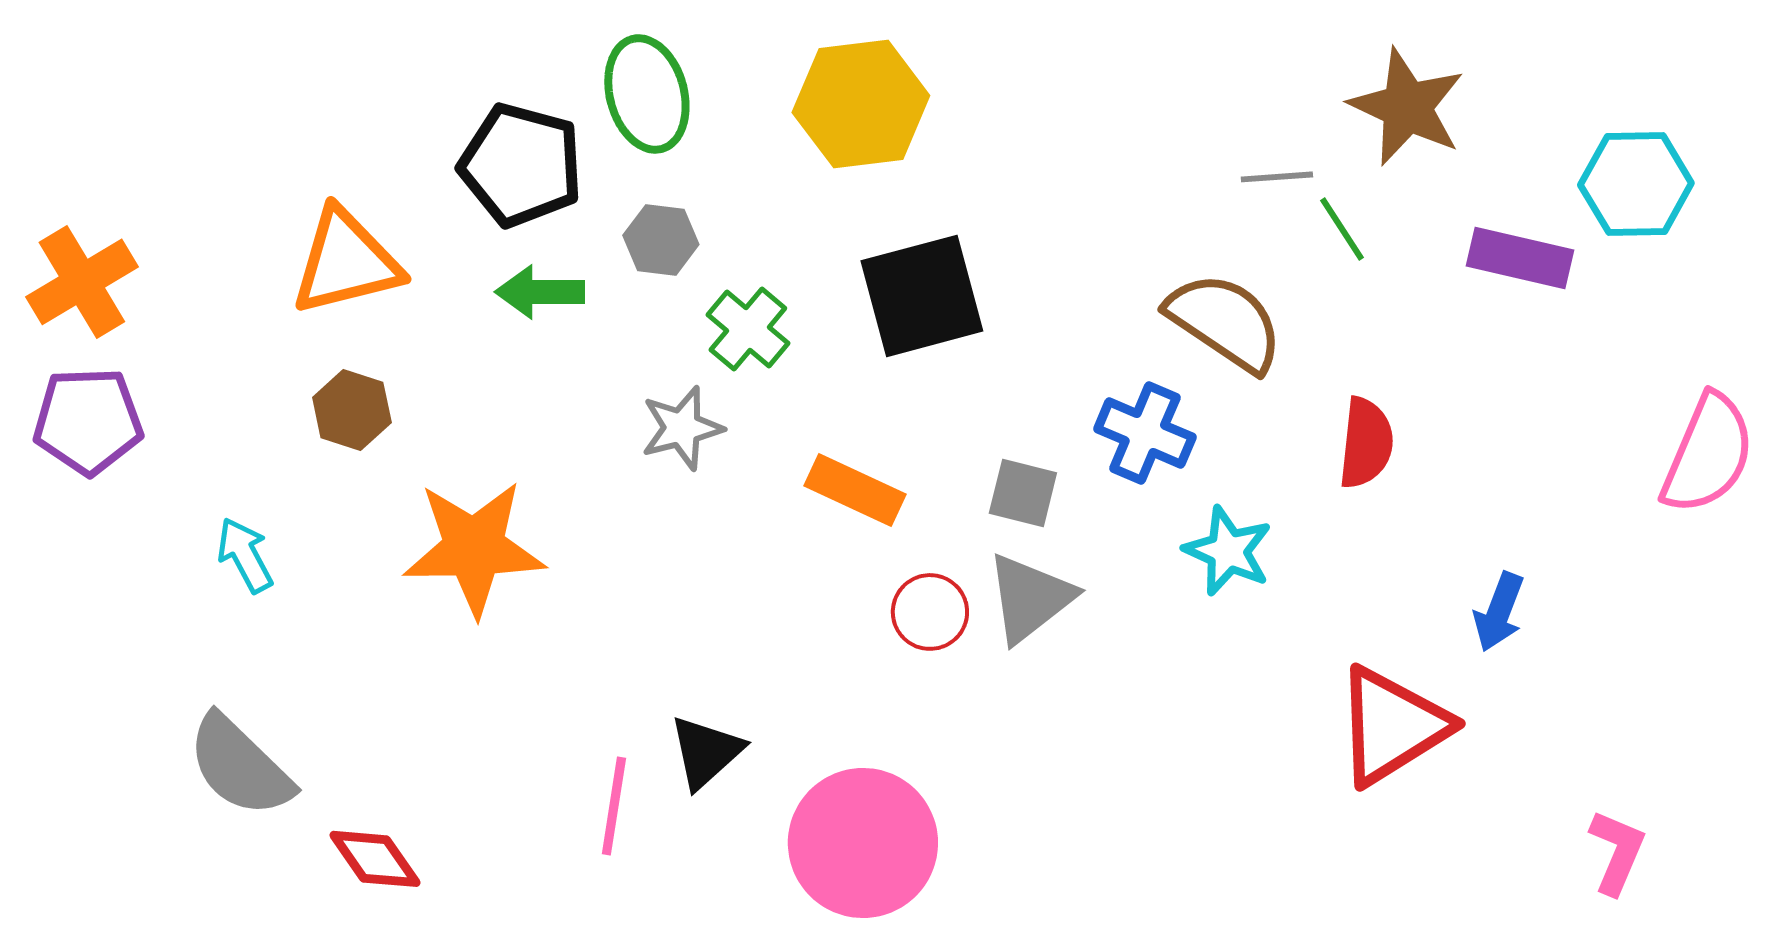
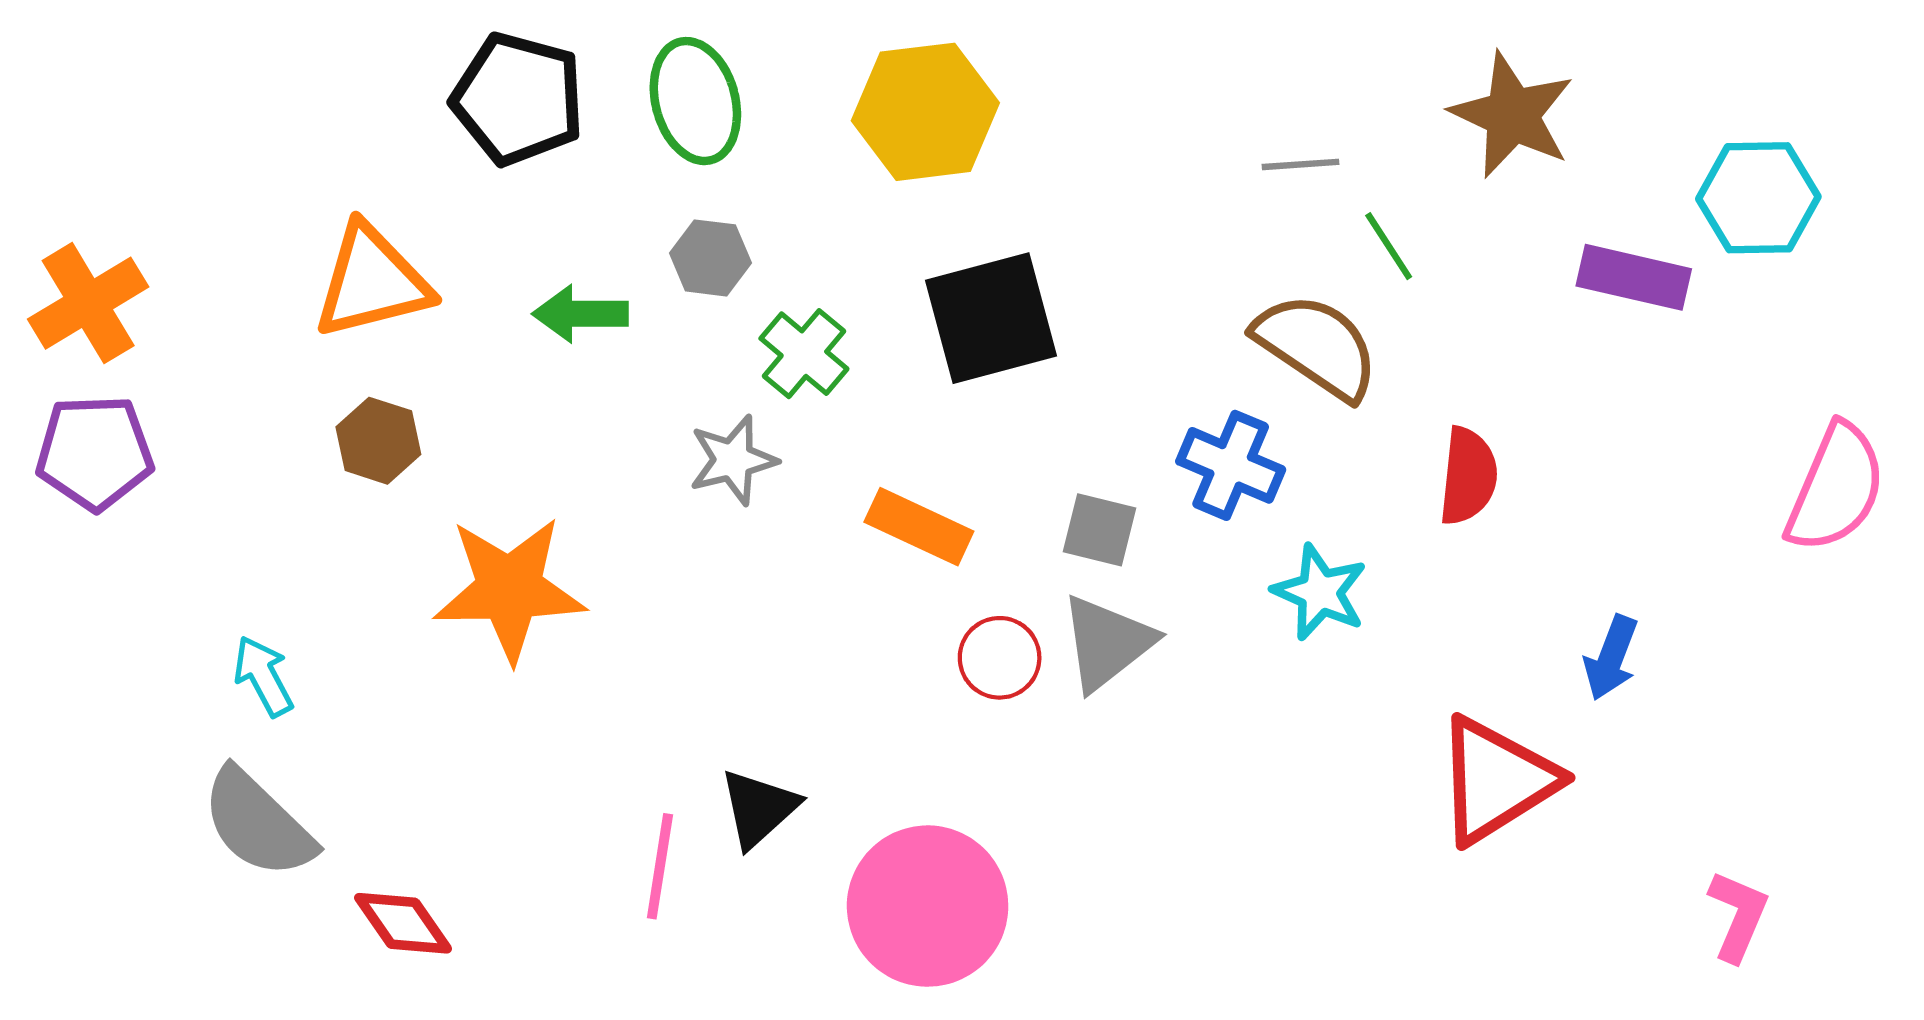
black pentagon: (521, 165) -> (518, 99), moved
gray line: (1277, 177) -> (1301, 164), moved
green line: (1342, 229) -> (1389, 246), moved
cyan arrow: (245, 555) -> (263, 676), moved

